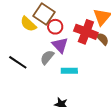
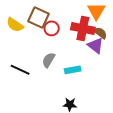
yellow semicircle: (28, 24) -> (15, 25), moved
purple triangle: (60, 45) -> (96, 45), moved

